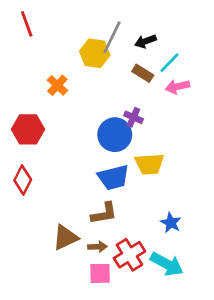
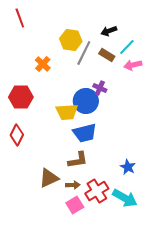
gray line: (112, 37) -> (84, 53), moved
yellow trapezoid: (149, 164) -> (67, 112), moved
pink square: (100, 273) -> (75, 205), turned -30

